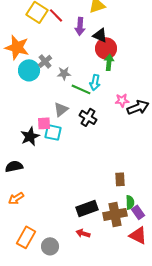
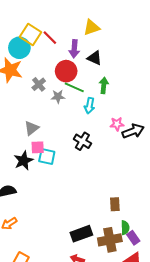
red circle: (106, 48) -> (66, 71), moved
cyan circle: (29, 70) -> (19, 48), moved
green line: (81, 89) -> (74, 87), moved
gray triangle: (61, 109) -> (32, 128), moved

